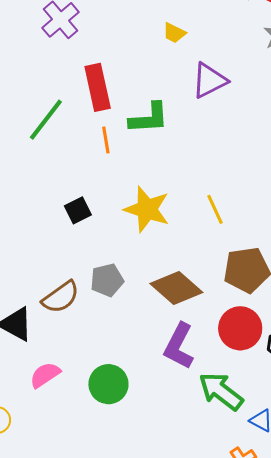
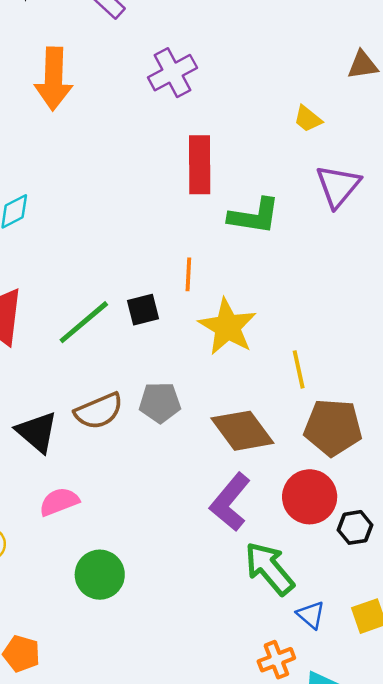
purple triangle: (209, 80) -> (338, 186), turned -36
green line: (46, 120) -> (84, 322), moved
orange line: (106, 140) -> (188, 274), moved
yellow line: (215, 209) -> (299, 369), moved
green circle: (108, 384) -> (100, 575), moved

